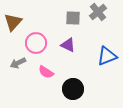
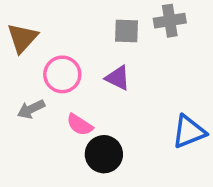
gray cross: (98, 12) -> (170, 21), turned 30
blue triangle: (107, 56) -> (189, 132), moved
black circle: (73, 89) -> (104, 154), moved

